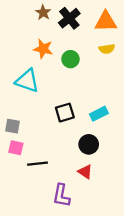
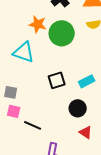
green circle: (70, 59) -> (62, 33), size x1.6
black line: (38, 164) -> (33, 125), turned 30
red triangle: (85, 172) -> (86, 132), moved

